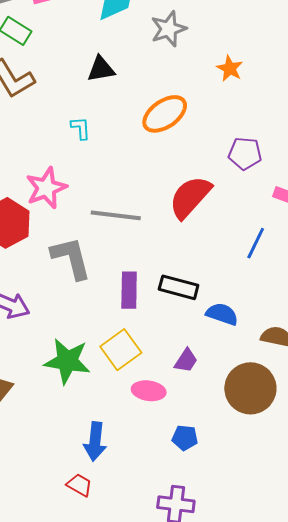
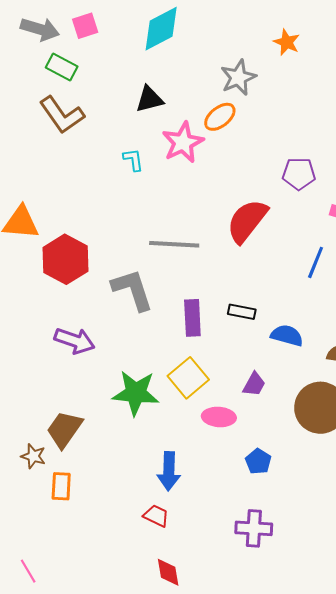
gray star: (169, 29) -> (238, 77), moved
orange star: (230, 68) -> (287, 42), moved
orange ellipse: (165, 114) -> (220, 117), moved, size x0.7
pink star: (46, 188) -> (183, 142), moved
black rectangle: (179, 287) -> (242, 312), size x0.7
blue pentagon: (185, 438) -> (258, 461), turned 30

